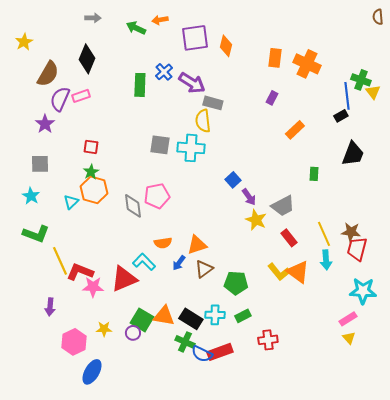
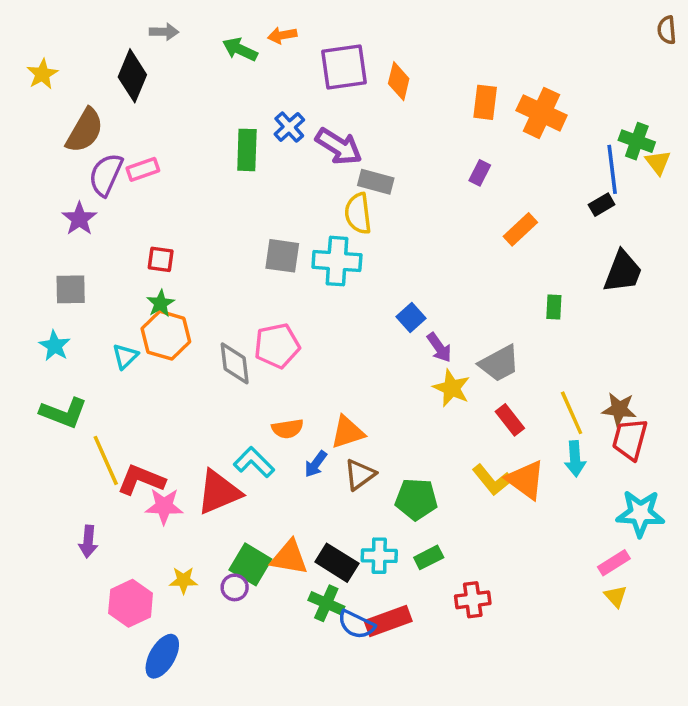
black diamond: (87, 59) -> (132, 76), moved

